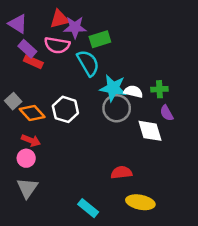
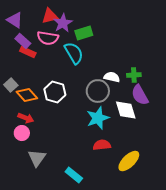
purple star: (75, 27) -> (63, 23), turned -30
cyan star: (113, 88) -> (98, 118), moved, turned -30
purple semicircle: (167, 113) -> (140, 95), size x1.5
gray triangle: (27, 188) -> (37, 158), moved
yellow ellipse: (140, 202) -> (129, 161), moved, turned -55

